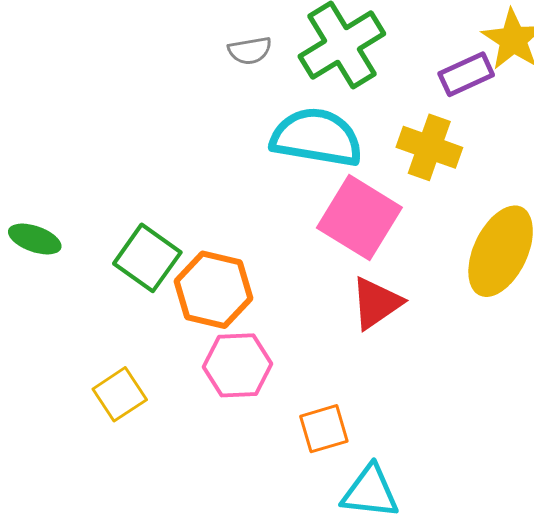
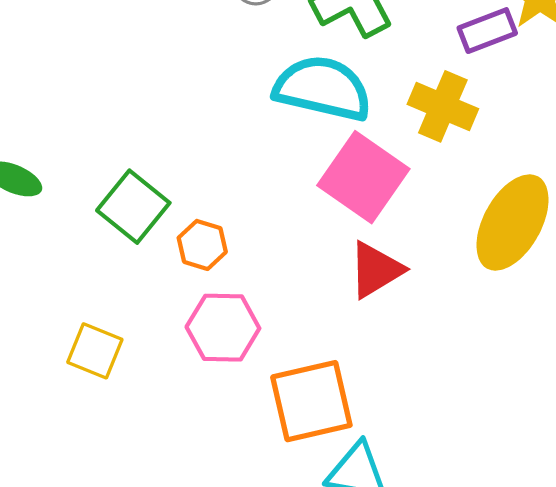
orange hexagon: (213, 290) -> (202, 245), size x0.6
yellow square: (120, 394) -> (95, 351), turned -38
orange square: (324, 429) -> (311, 401), size x1.6

